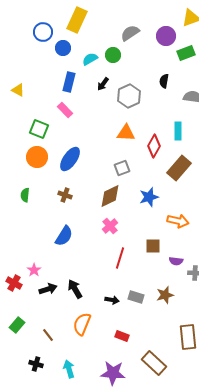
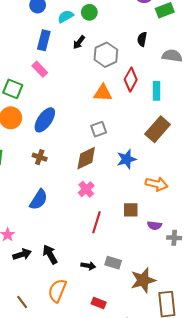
red diamond: (154, 146) -> (131, 80), moved
brown star: (165, 295) -> (143, 280), moved, size x1.4

